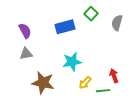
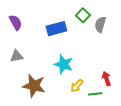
gray semicircle: (117, 23) -> (100, 24), moved
purple semicircle: (25, 31) -> (16, 22), moved
cyan star: (72, 62) -> (64, 64), turned 30

